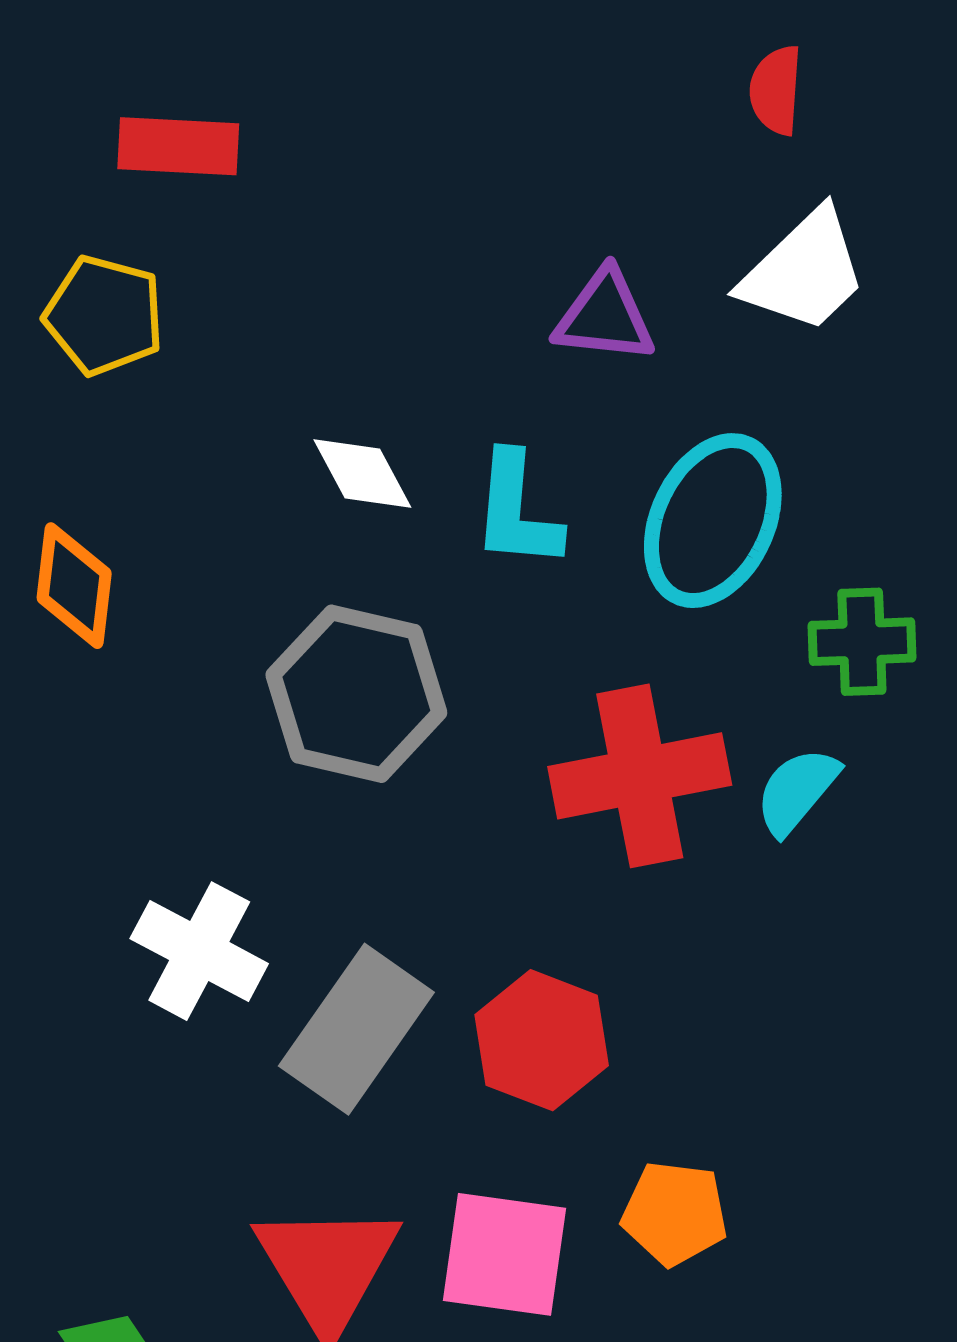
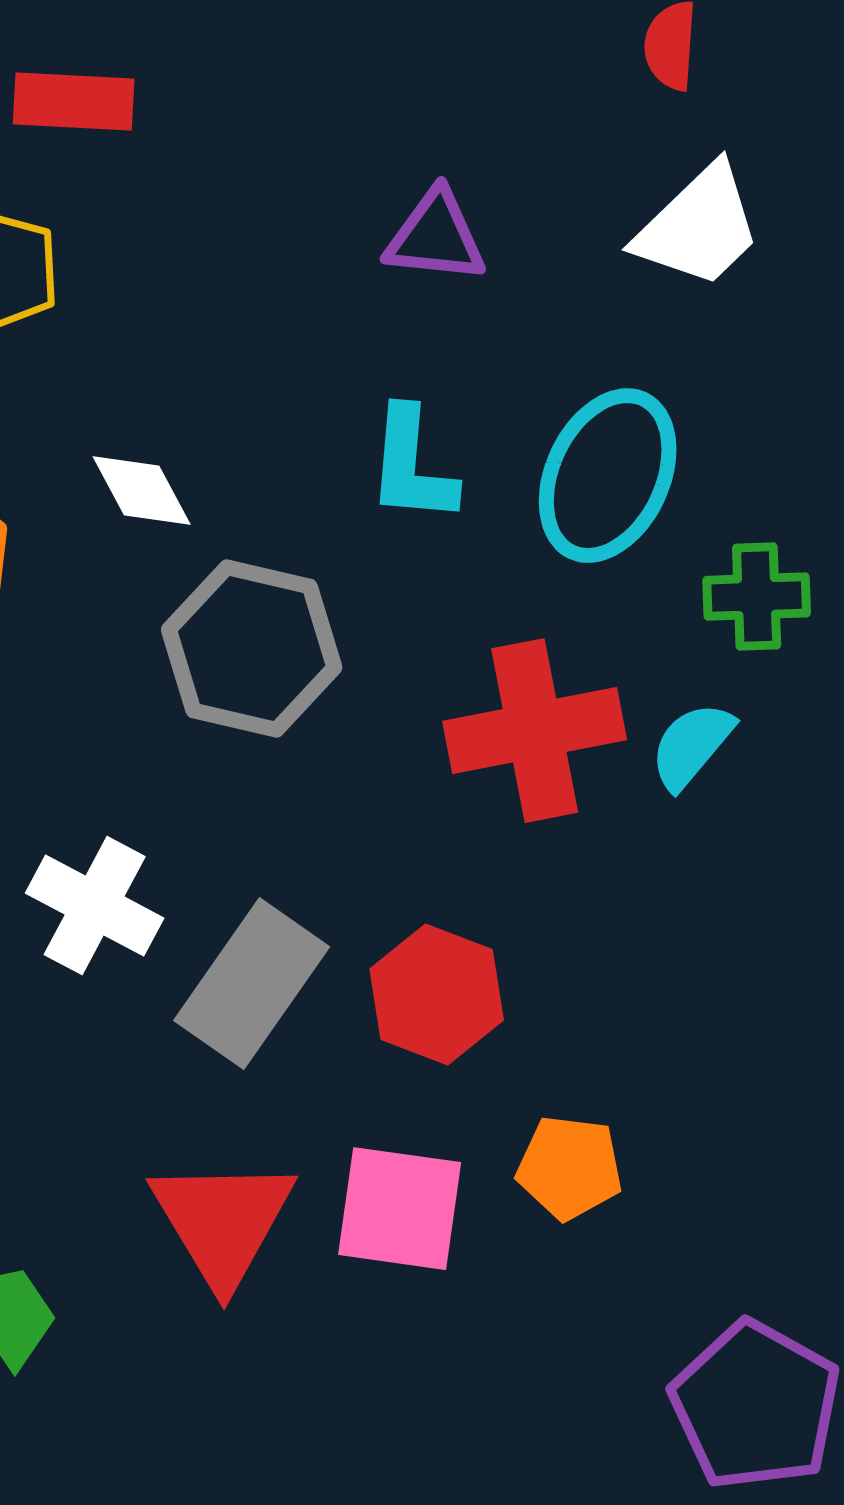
purple triangle: (605, 316) -> (436, 237), moved
white diamond: (362, 474) -> (142, 491), moved

